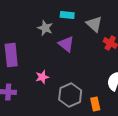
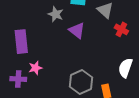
pink star: (42, 77) -> (35, 68), moved

